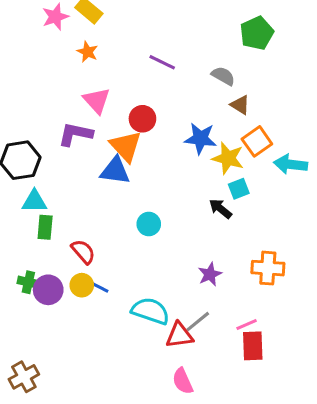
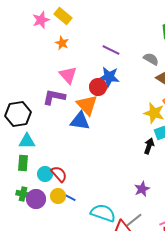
blue star: (200, 138) -> (109, 77), moved
black arrow: (220, 209) -> (149, 146), turned 70
cyan circle: (149, 224) -> (45, 174), moved
green rectangle: (45, 227) -> (23, 163), moved

